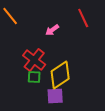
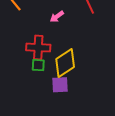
red cross: (34, 60) -> (38, 48), turned -35

